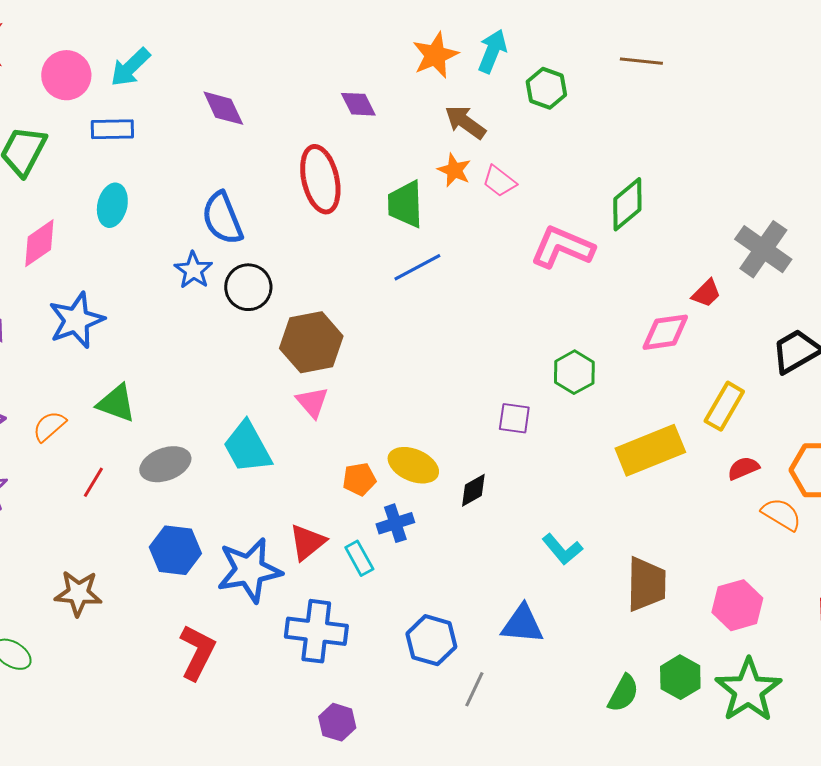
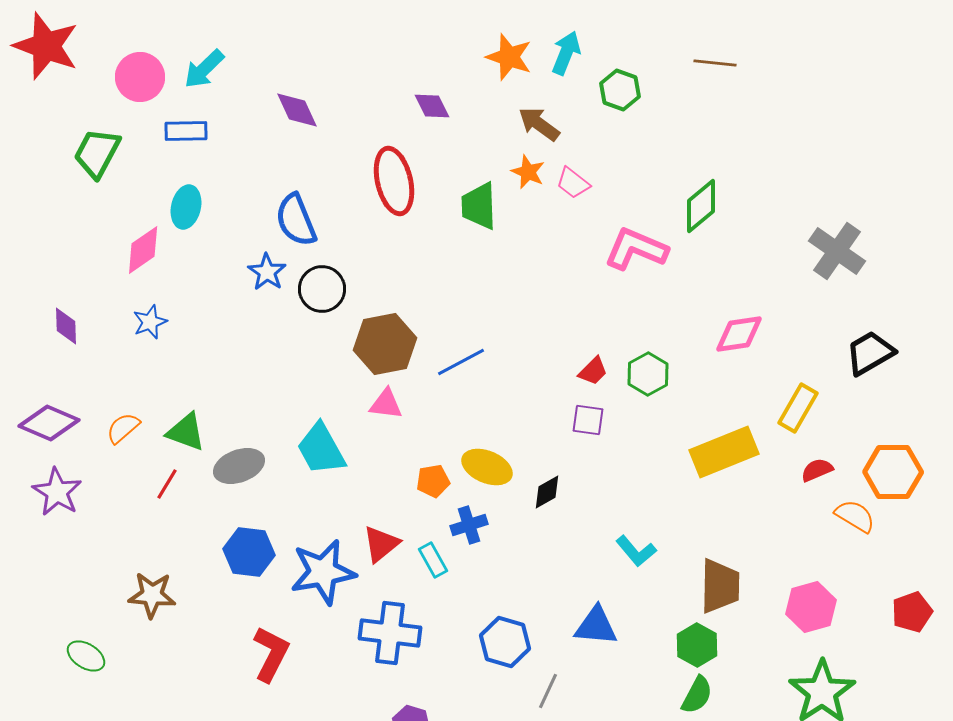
orange star: (435, 55) -> (509, 57), turned -30
pink diamond: (39, 243) -> (143, 250), moved
blue line: (417, 267) -> (461, 362), moved
red trapezoid: (706, 293) -> (593, 371), moved
blue star: (76, 320) -> (150, 322), size x0.6
pink triangle: (312, 402) -> (386, 404), turned -42
green triangle: (116, 403) -> (186, 432), moved
green hexagon: (680, 677) -> (697, 645), moved

